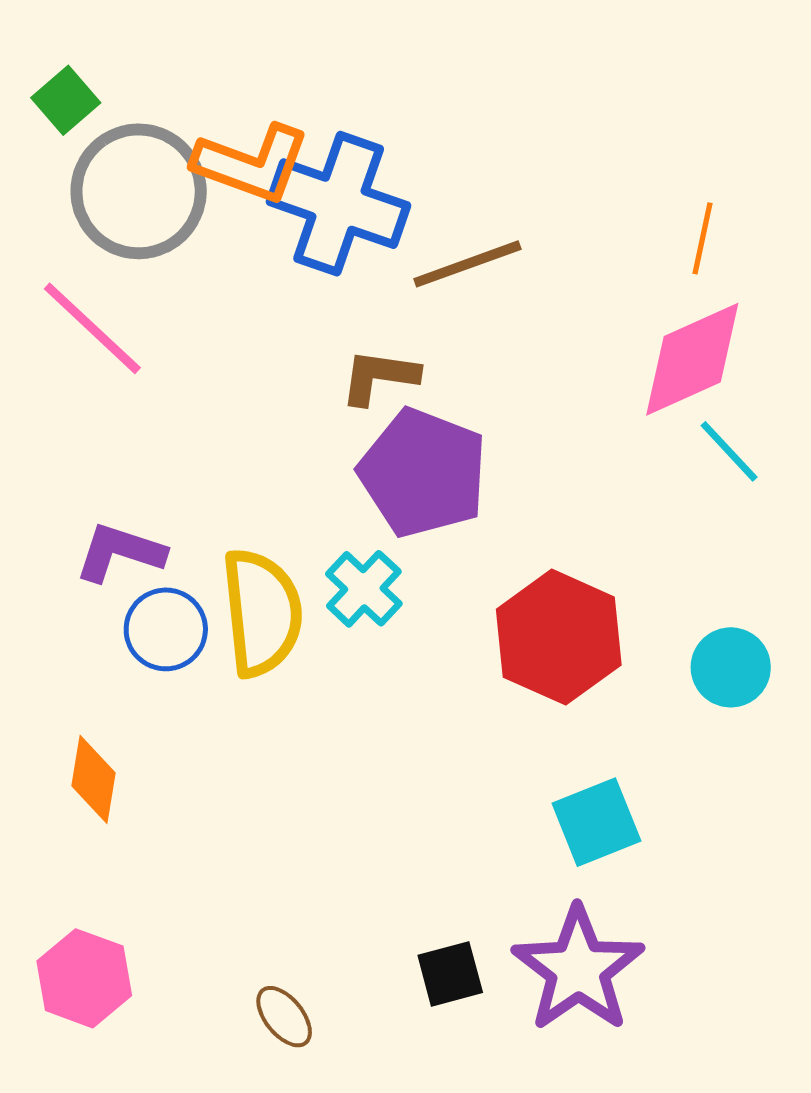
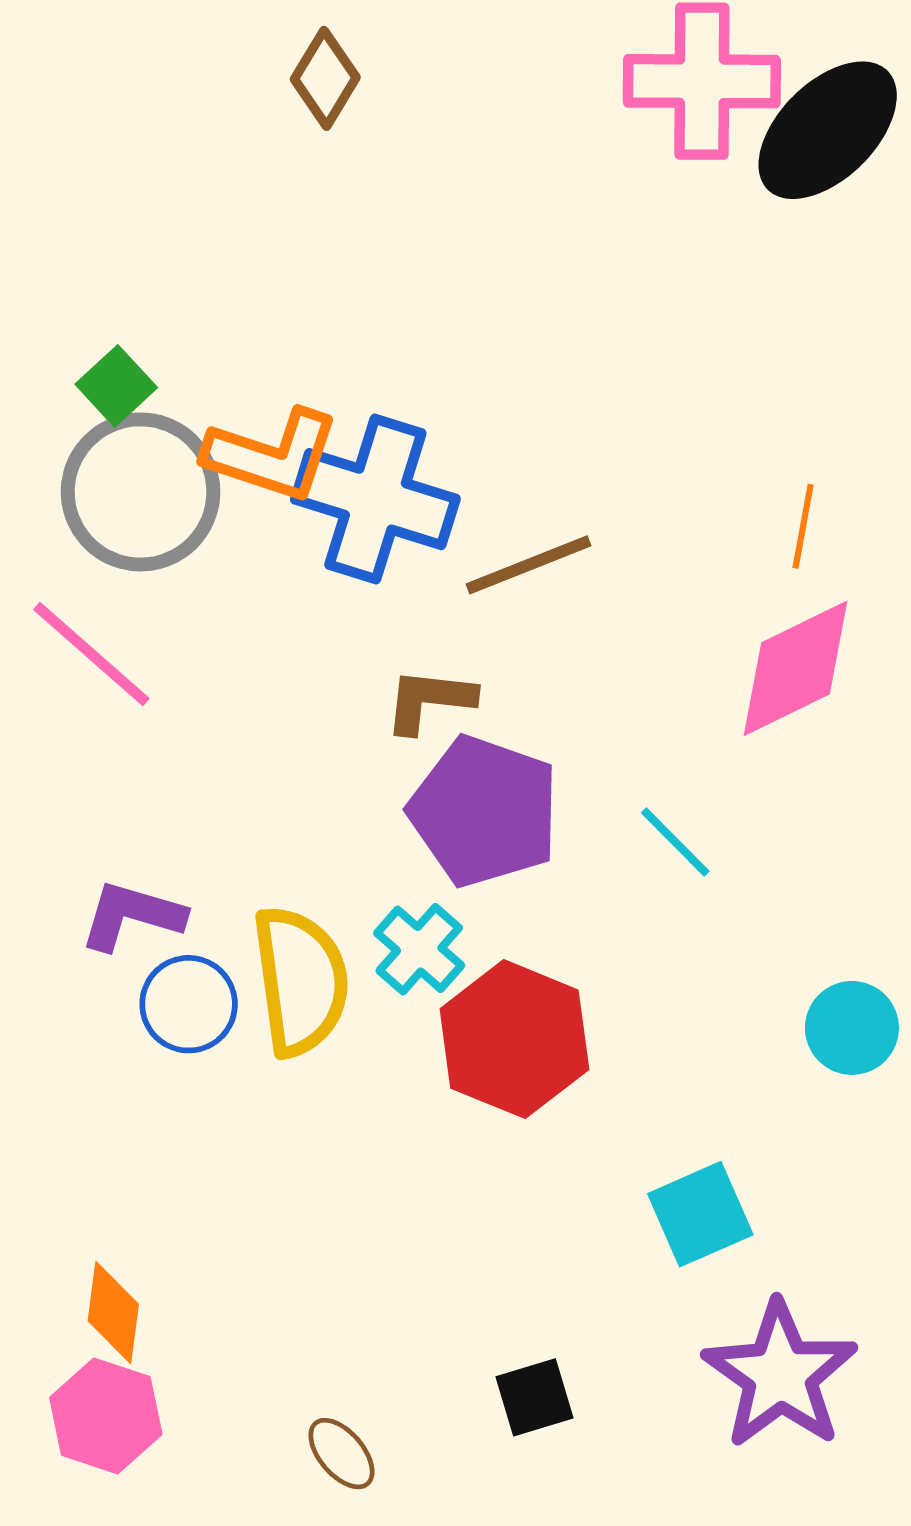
green square: (66, 100) -> (116, 386), moved
cyan line: (729, 451) -> (675, 842), moved
red hexagon: (559, 637) -> (514, 1039), moved
orange diamond: (94, 779) -> (113, 1313), moved
purple star: (578, 969) -> (780, 1375), moved

